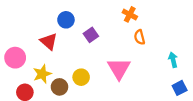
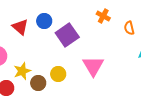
purple square: (91, 35) -> (67, 35), size x1.6
orange semicircle: (140, 37) -> (129, 28), moved
red triangle: (49, 41) -> (20, 27), moved

